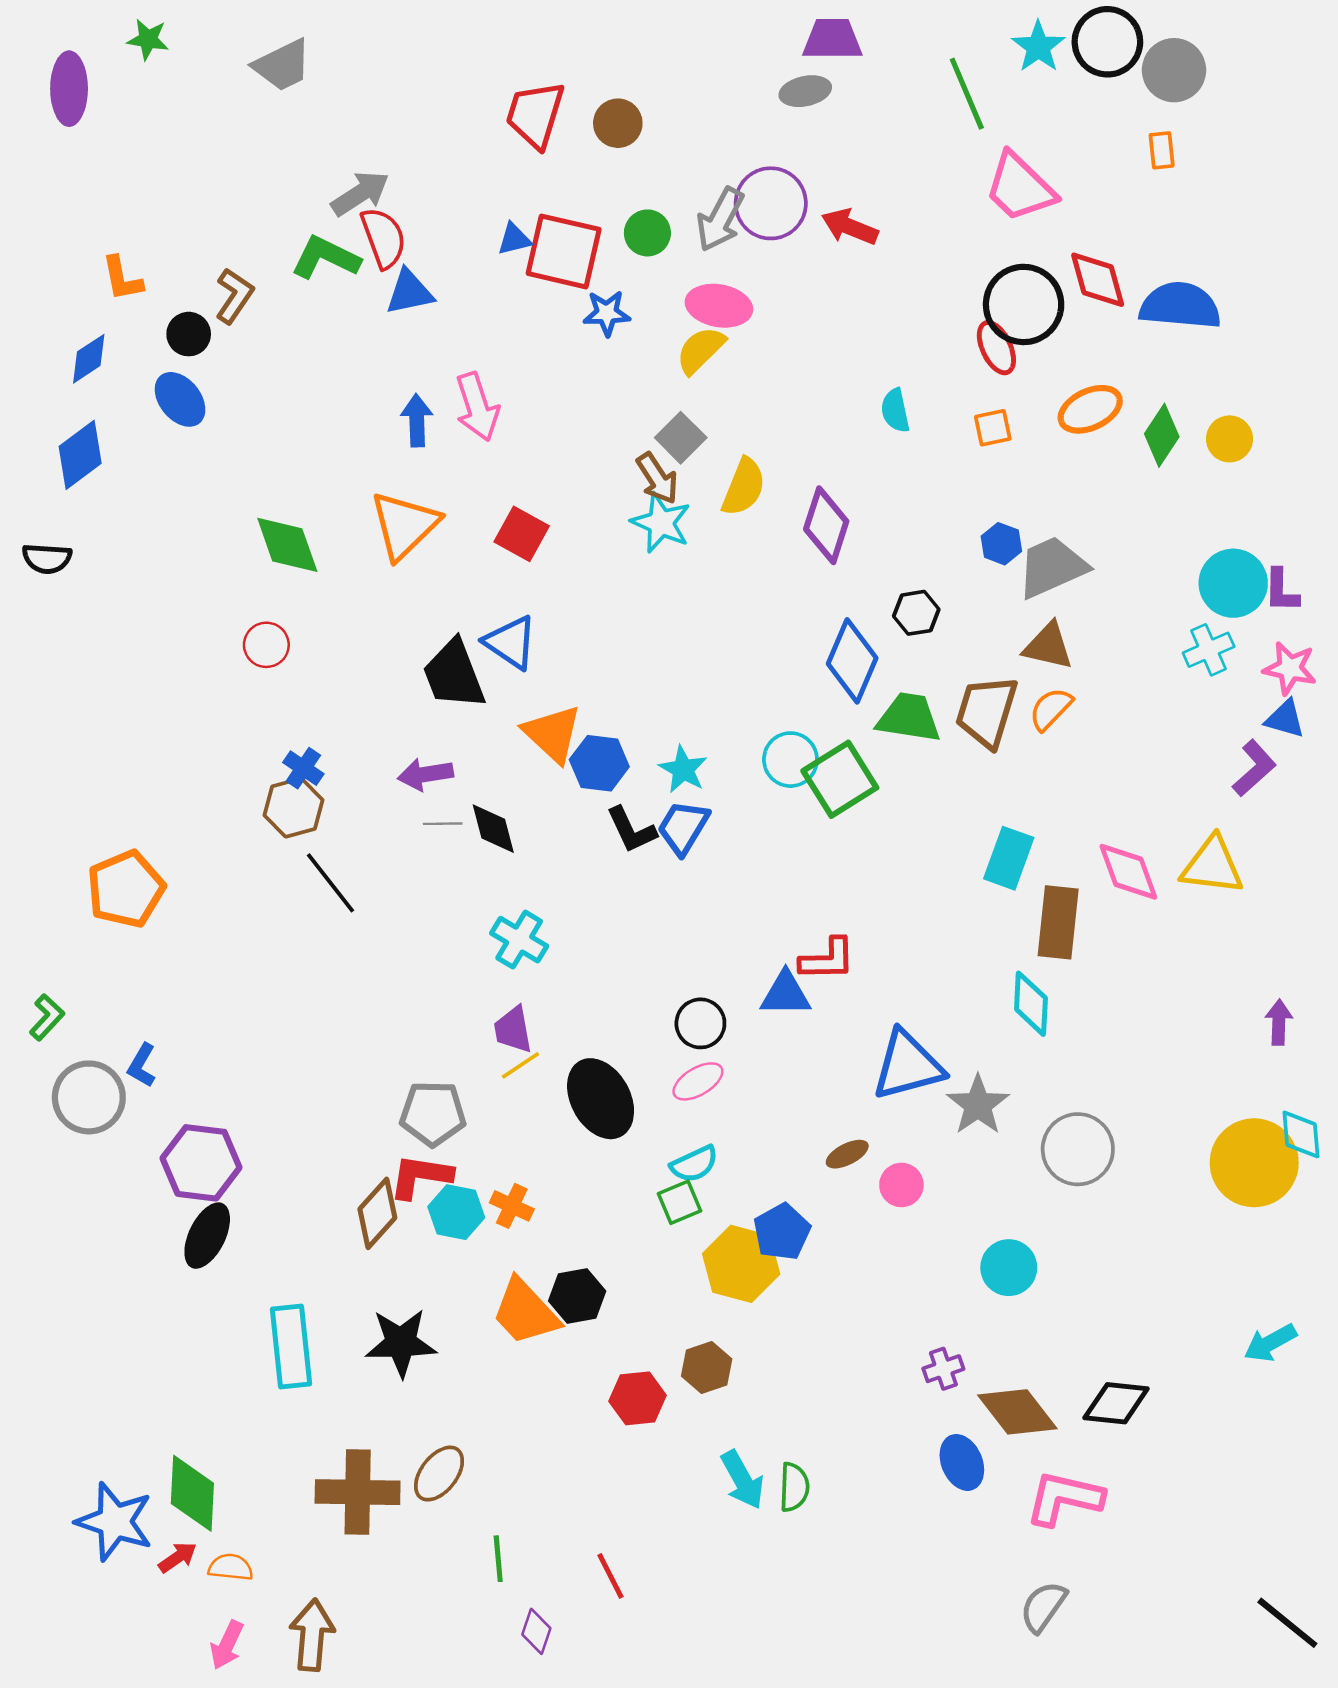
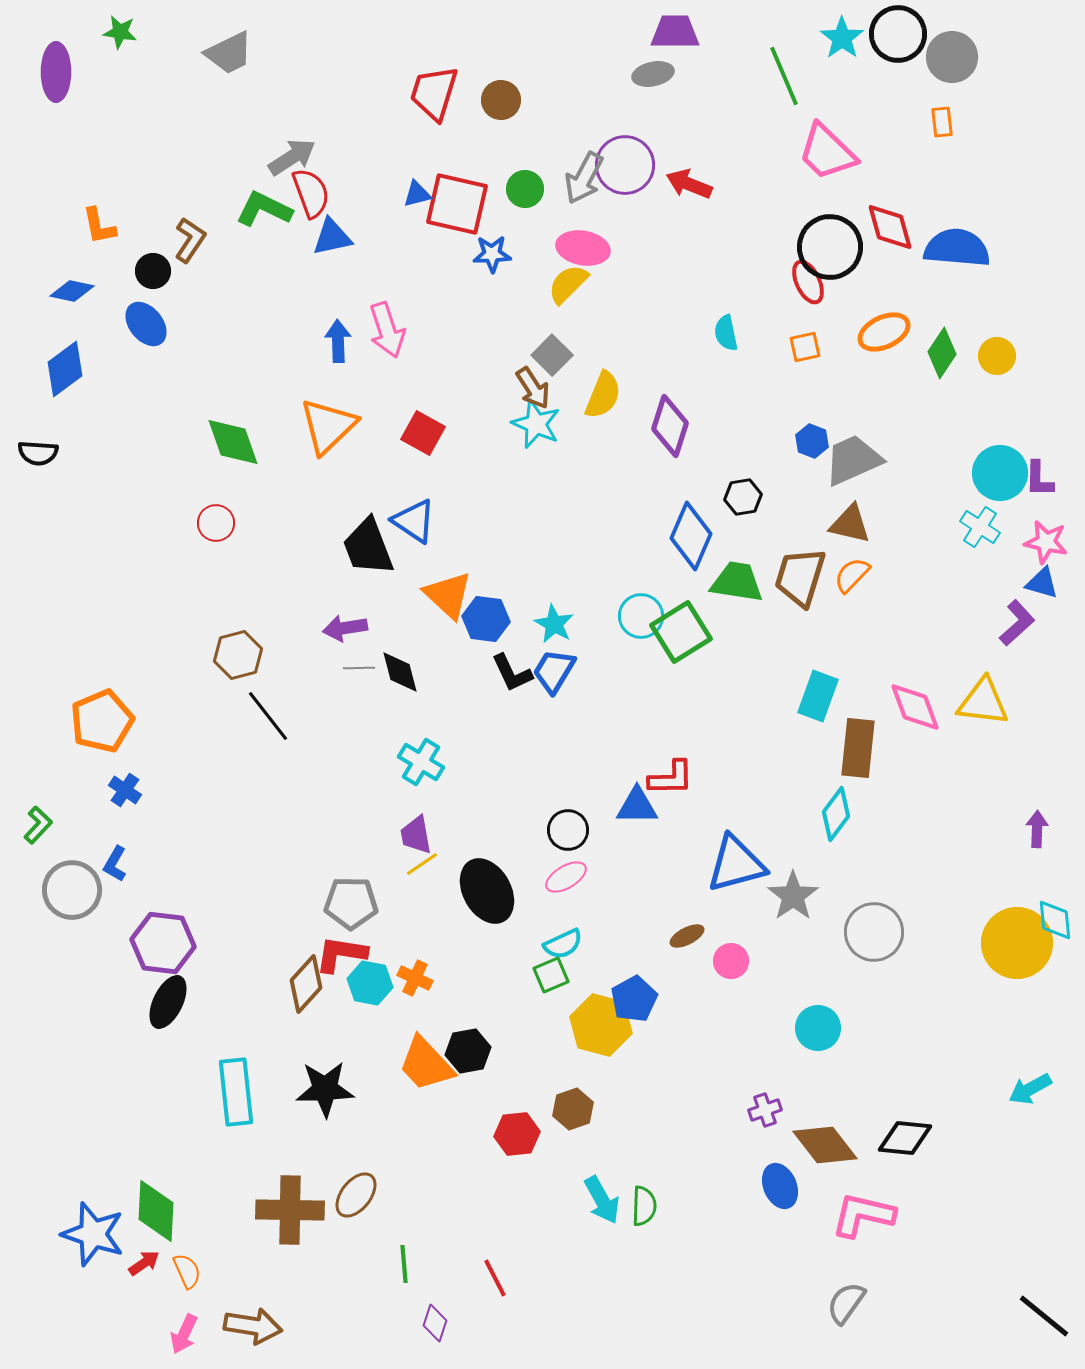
blue diamond: (89, 359) -> (72, 291), turned 45
cyan cross: (1209, 650) -> (980, 527), turned -33
blue cross: (303, 768) -> (125, 790), moved
cyan diamond: (1031, 1004) -> (836, 814), turned 34
orange semicircle: (231, 1567) -> (187, 1271), turned 60
brown arrow: (312, 1635) -> (253, 1326), turned 94

